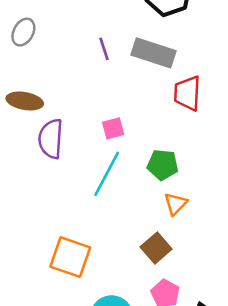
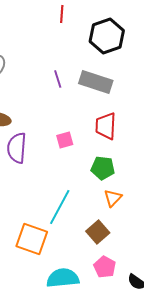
red trapezoid: (187, 93) -> (106, 126), moved
cyan line: (107, 174) -> (60, 207), moved

